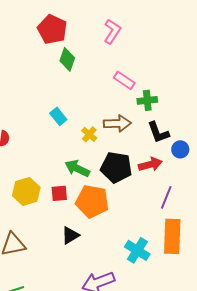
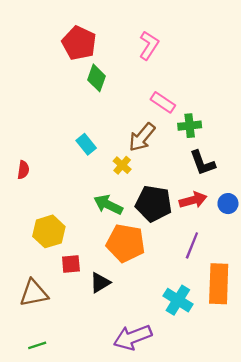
brown arrow: (117, 123) -> (142, 137), moved, turned 132
blue circle: (180, 149) -> (228, 204), moved
red square: (59, 193) -> (71, 264), moved
purple line: (166, 197) -> (192, 245), moved

